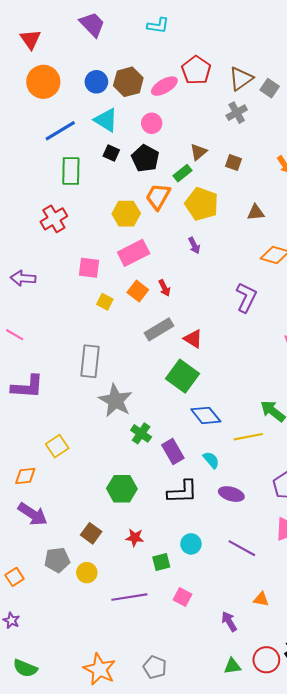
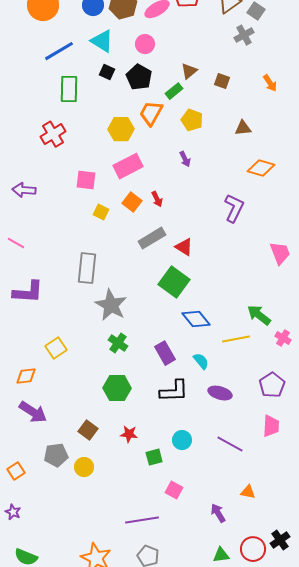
gray cross: (237, 113) -> (244, 35), moved
yellow pentagon: (202, 204) -> (192, 120), size x0.7
green cross: (141, 433) -> (118, 343), moved
purple line: (129, 597) -> (142, 520), moved

